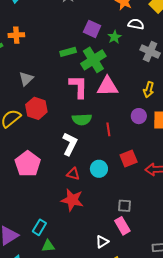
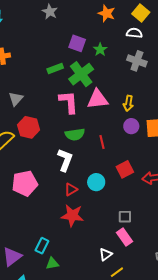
white semicircle: (136, 24) -> (134, 33), moved
yellow arrow: (149, 90) -> (128, 103), moved
pink pentagon: (28, 164) -> (25, 183), turned 30
red triangle: (73, 174) -> (71, 189), turned -40

